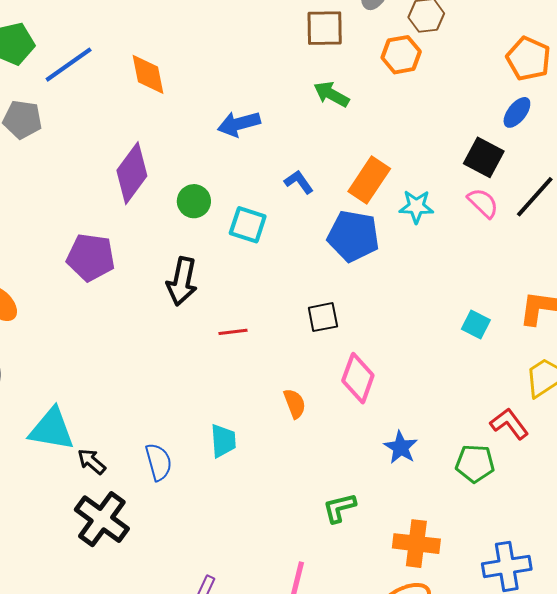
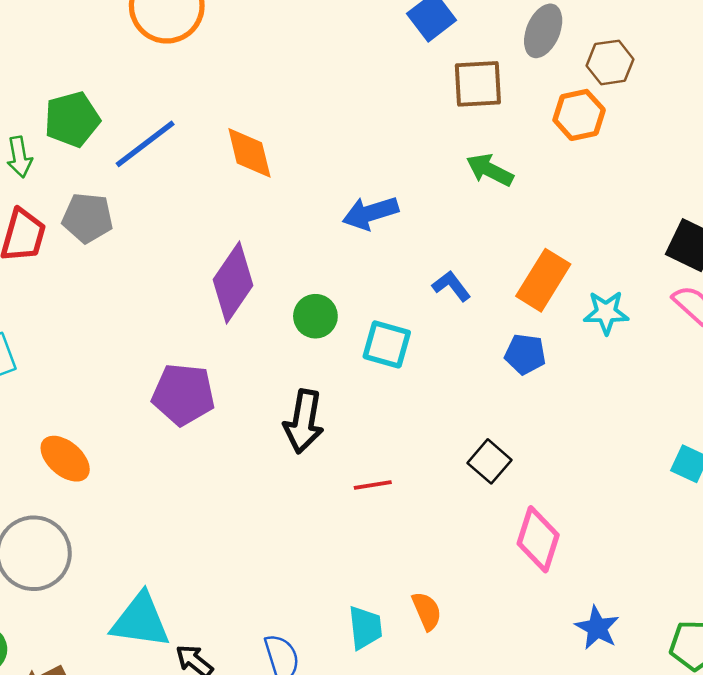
blue pentagon: (353, 236) -> (525, 354), size x0.6
black square: (323, 317) -> (489, 461), turned -36
orange semicircle: (295, 404) -> (427, 611), moved

